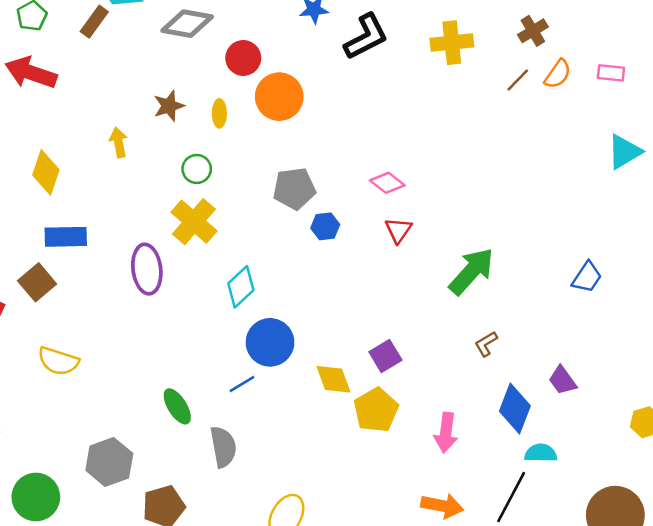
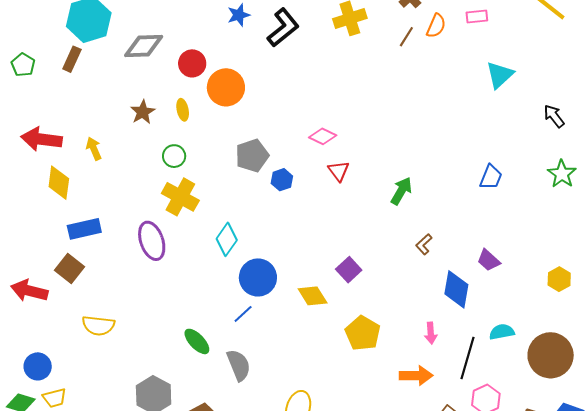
red arrow: (31, 73) -> (41, 139), moved
yellow arrow: (118, 142) -> (94, 149), moved
green arrow: (471, 271) -> (401, 191), size x0.7
yellow pentagon: (376, 410) -> (363, 333), moved
pink arrow: (446, 433) -> (431, 333), moved, size x0.7
cyan semicircle: (541, 453) -> (502, 332), moved

